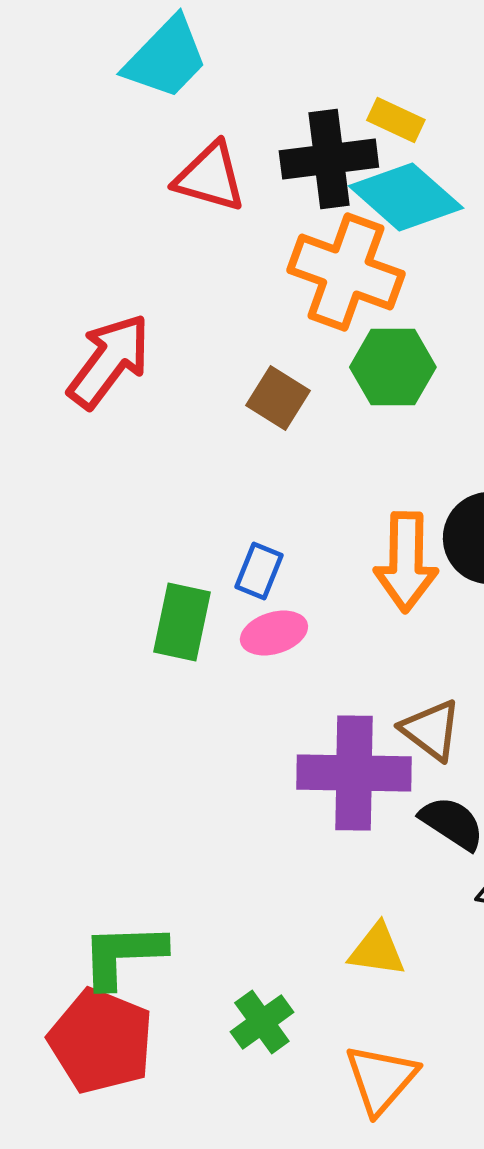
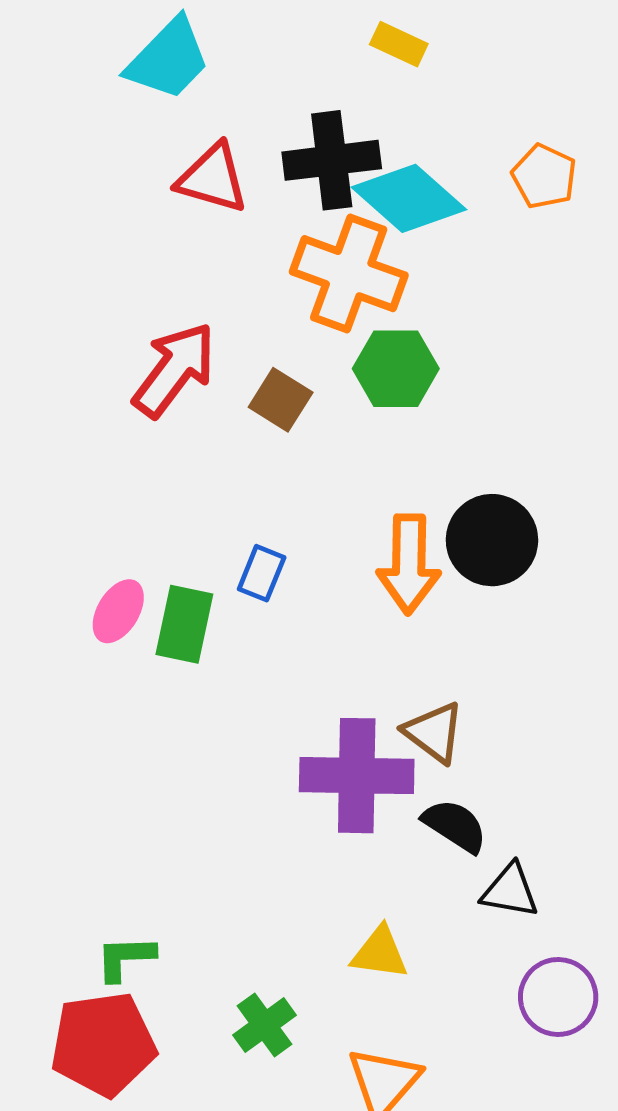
yellow rectangle: (396, 120) -> (399, 44), moved
red arrow: (109, 361) -> (174, 370), moved
pink ellipse: (274, 633) -> (118, 611), moved, turned -42
green L-shape: (123, 955) -> (125, 958), size x0.7
red pentagon: (101, 1041) -> (103, 1044), turned -30

